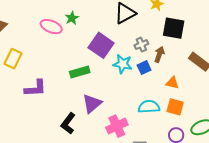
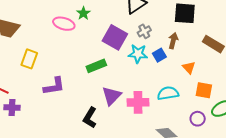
gray cross: (141, 45) -> (144, 31), moved
orange triangle: (172, 83) -> (189, 67), turned 40
orange square: (175, 107) -> (204, 90), moved
pink cross: (117, 126) -> (138, 102), moved, turned 30

